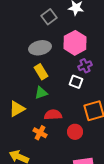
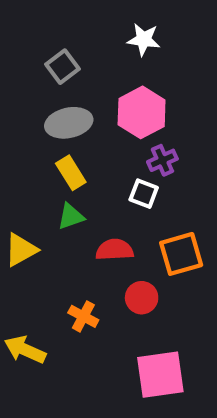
gray square: (49, 17) -> (62, 67), moved
red semicircle: (53, 115) -> (115, 250), moved
orange cross: (40, 133) -> (83, 316), moved

